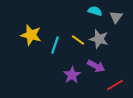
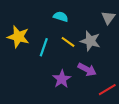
cyan semicircle: (95, 11) -> (61, 17), moved

